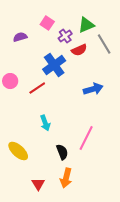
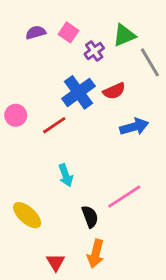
purple semicircle: (20, 37) -> (36, 32), moved
red semicircle: (79, 50) -> (114, 91), moved
pink line: (86, 138) -> (124, 197), turned 30

